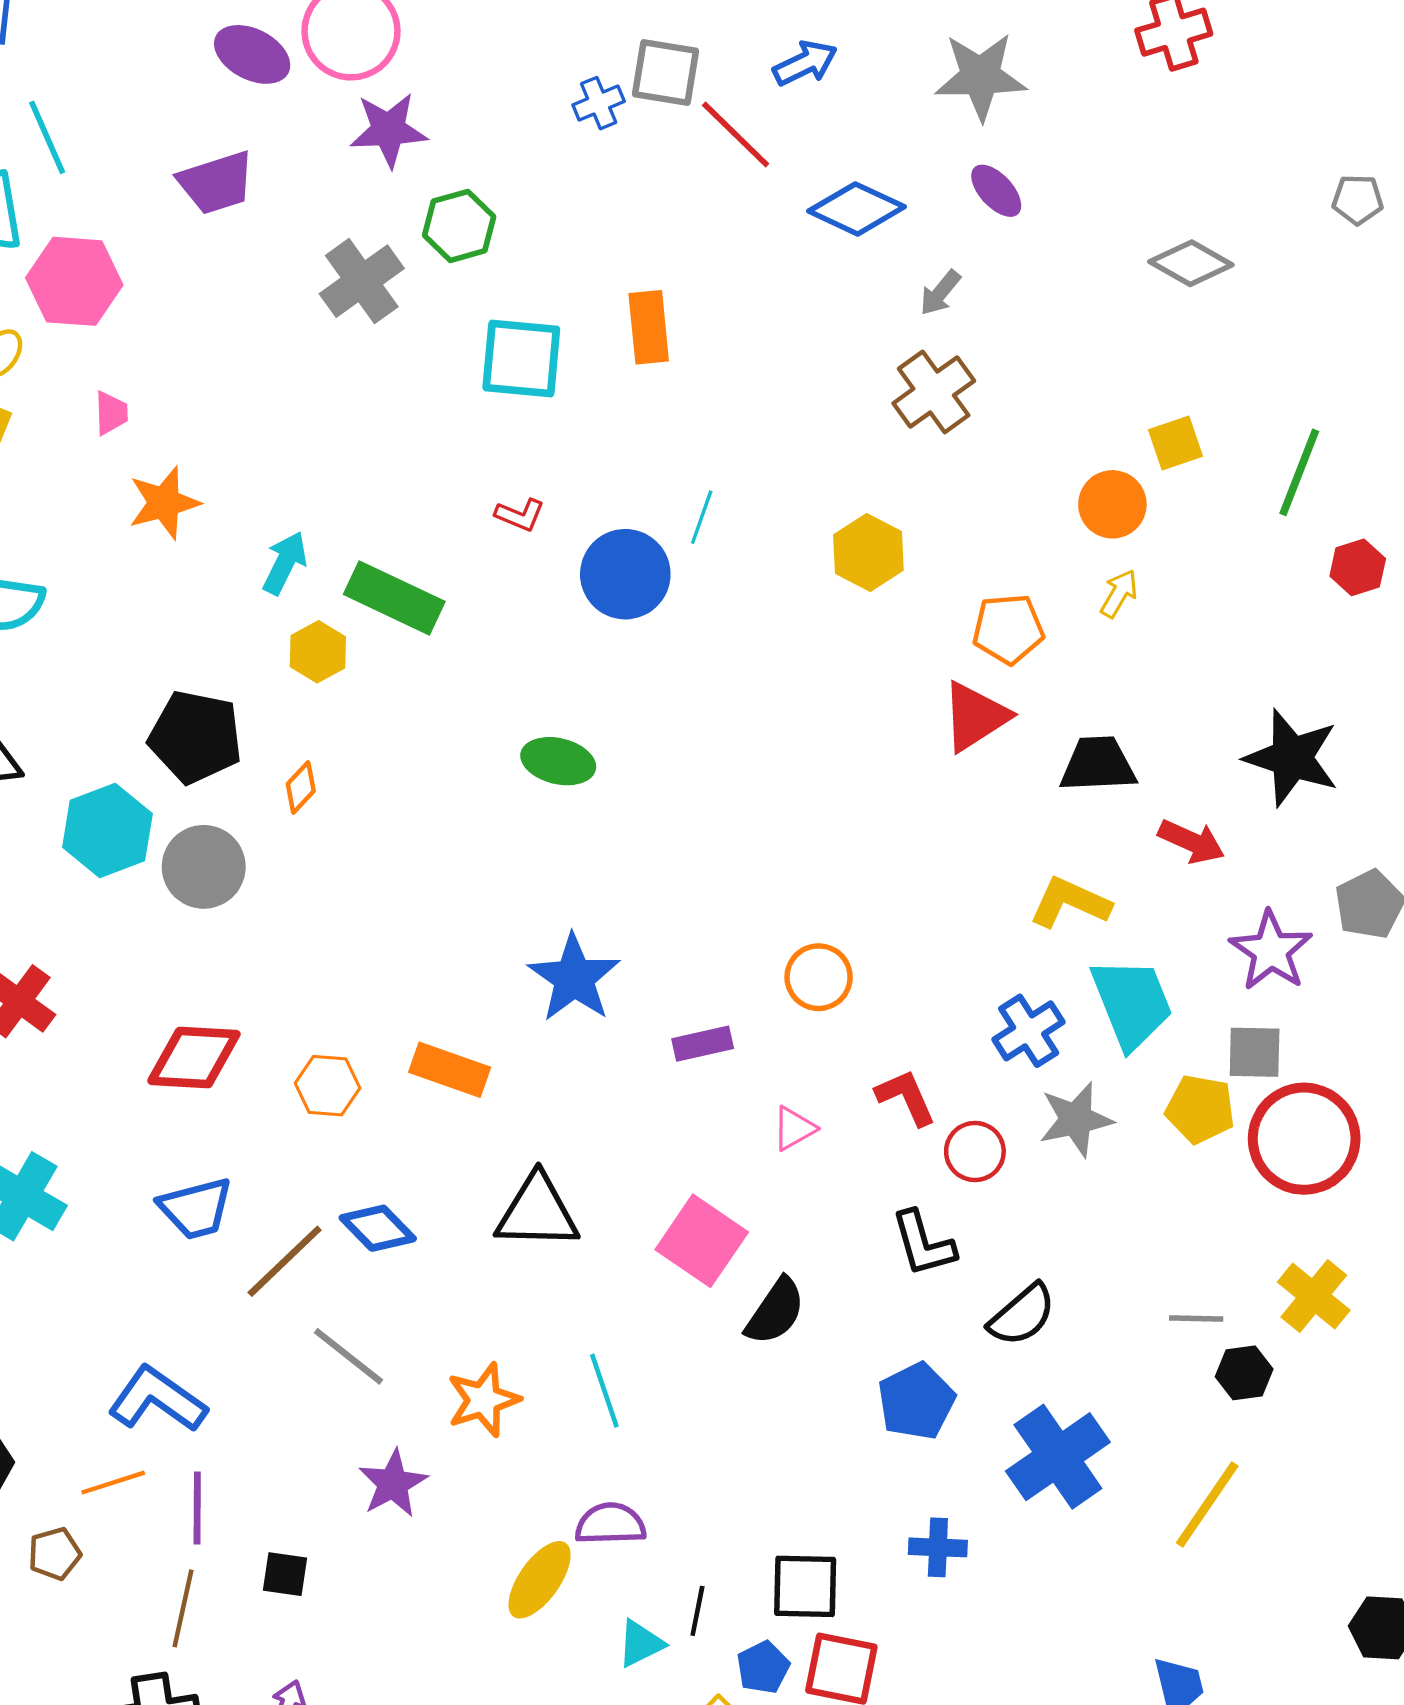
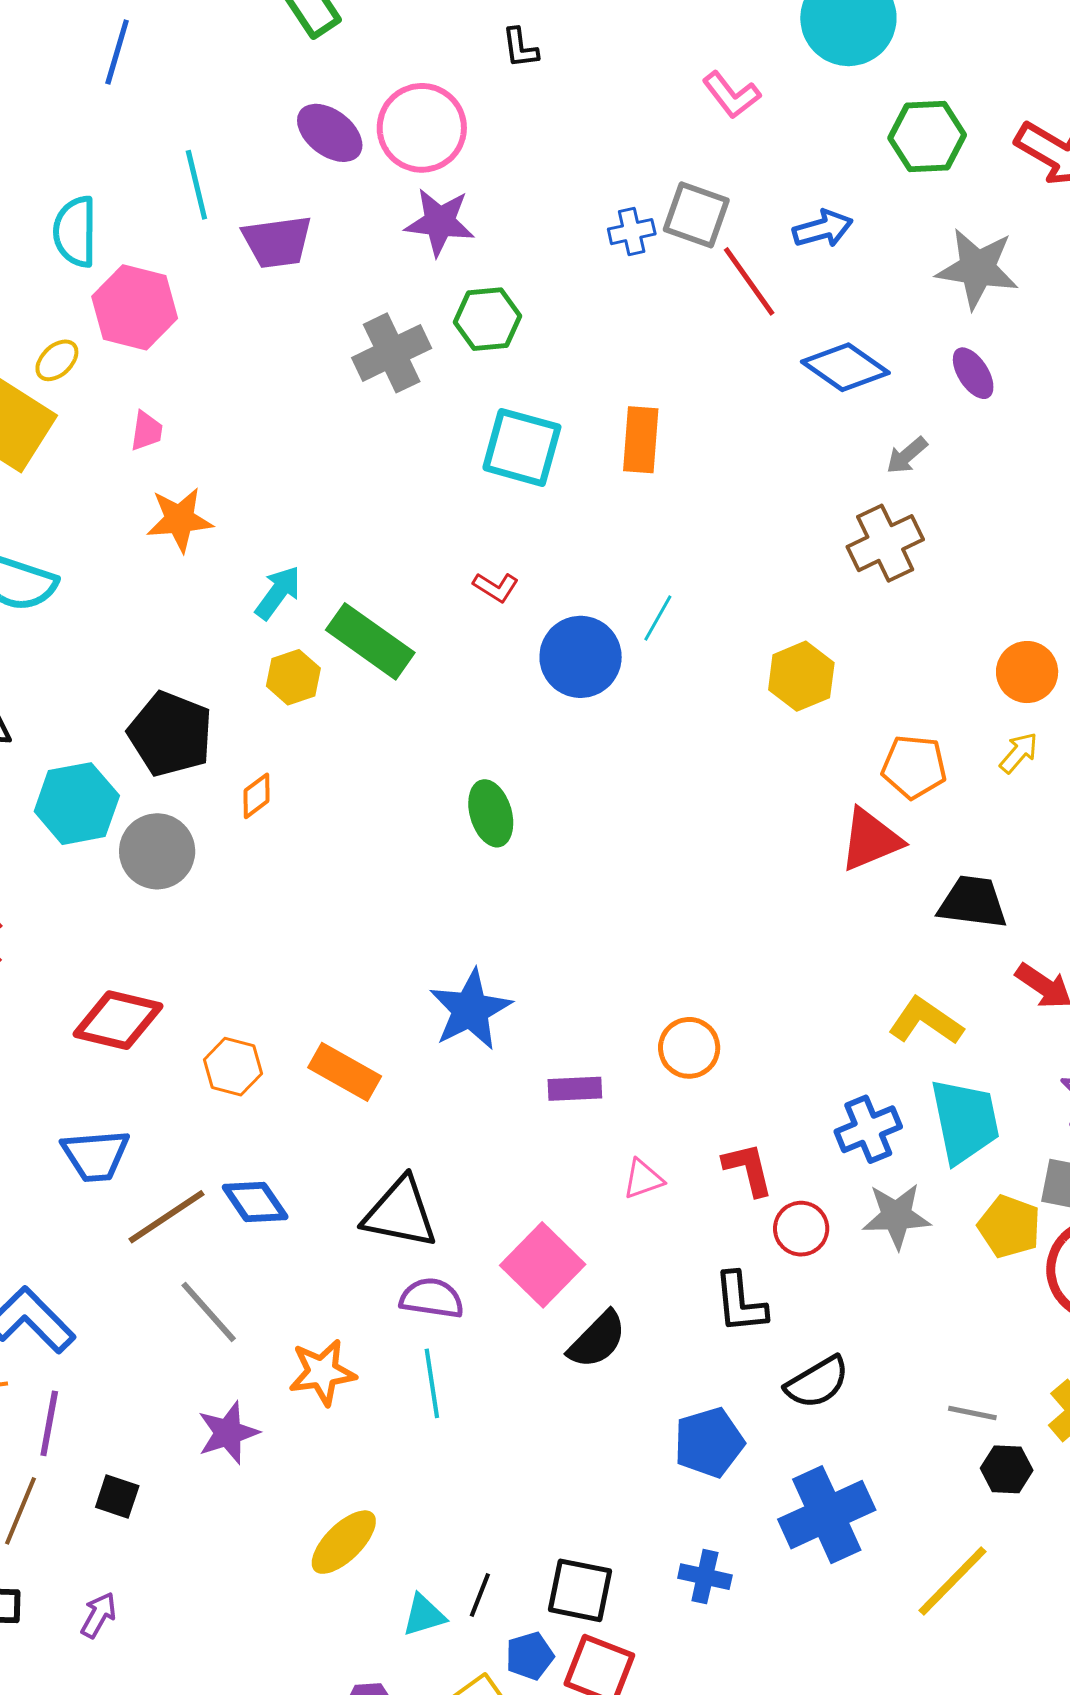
cyan line: (47, 137) -> (196, 185), moved
green ellipse: (558, 761) -> (491, 813), turned 50
purple semicircle: (610, 1524) -> (432, 1298), moved

